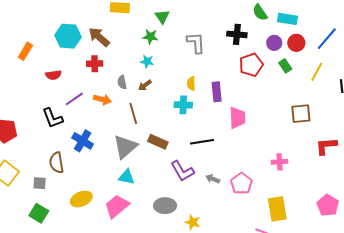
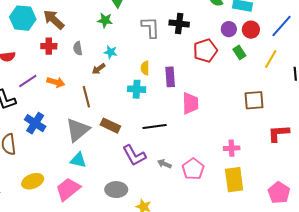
black cross: (237, 34) -> (179, 24), moved
cyan star: (147, 61) -> (111, 52), moved
gray semicircle: (122, 82) -> (78, 48), moved
yellow rectangle: (277, 209) -> (234, 180), moved

